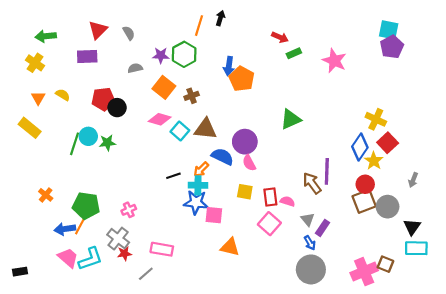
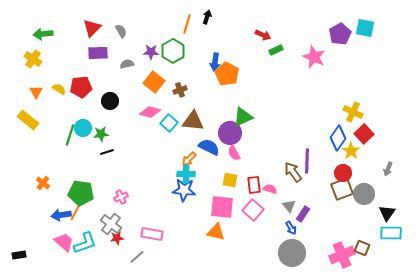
purple pentagon: (392, 47) -> (340, 34), moved
purple rectangle: (87, 56) -> (98, 53), moved
red pentagon: (103, 99) -> (81, 87), moved
green triangle: (291, 119) -> (243, 117), moved
black line: (173, 176) -> (107, 152), moved
pink square: (214, 215) -> (222, 207), moved, size x1.4

